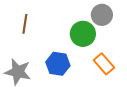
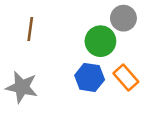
blue hexagon: (58, 64) -> (90, 77), moved

